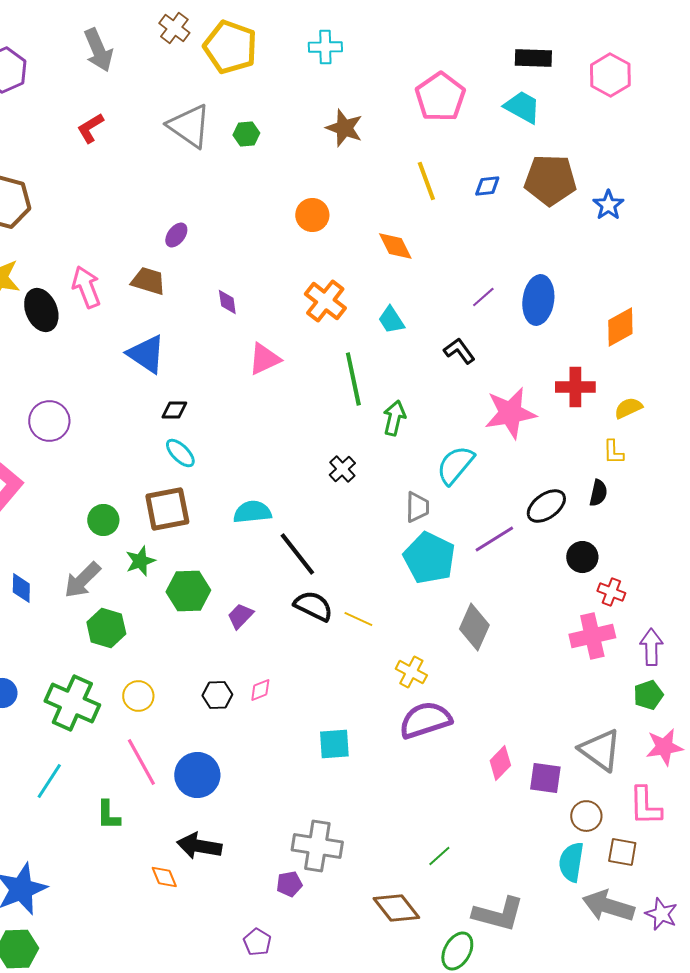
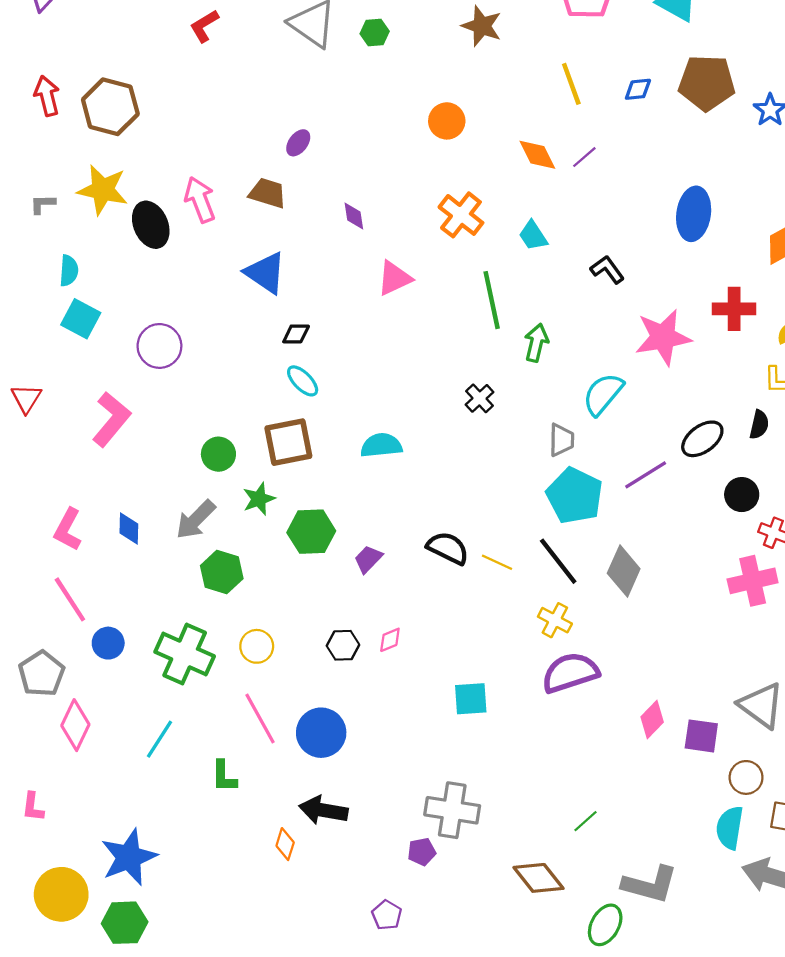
purple line: (483, 297) -> (584, 157), moved
black line: (297, 554) -> (558, 561), moved
orange diamond: (164, 877) -> (285, 844), turned 40

